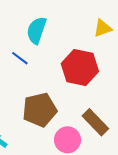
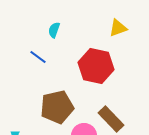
cyan semicircle: (36, 30) -> (54, 30), size x0.6

